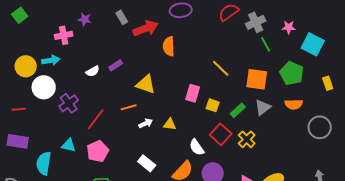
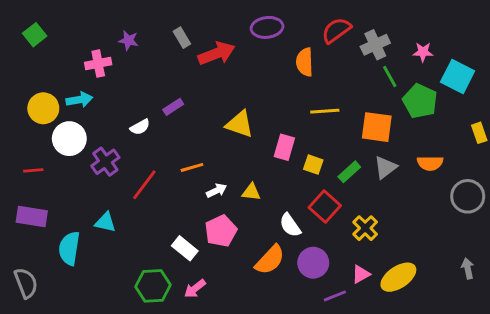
orange semicircle: (169, 46) -> (305, 62), moved
yellow line: (221, 68) -> (325, 111), turned -48
white semicircle: (93, 71) -> (140, 127), moved
green pentagon: (292, 73) -> (420, 101), moved
yellow triangle: (146, 84) -> (240, 124), moved
yellow cross: (247, 139) -> (365, 228), moved
pink pentagon: (98, 151) -> (221, 231), moved
white rectangle: (147, 163) -> (185, 248), moved

